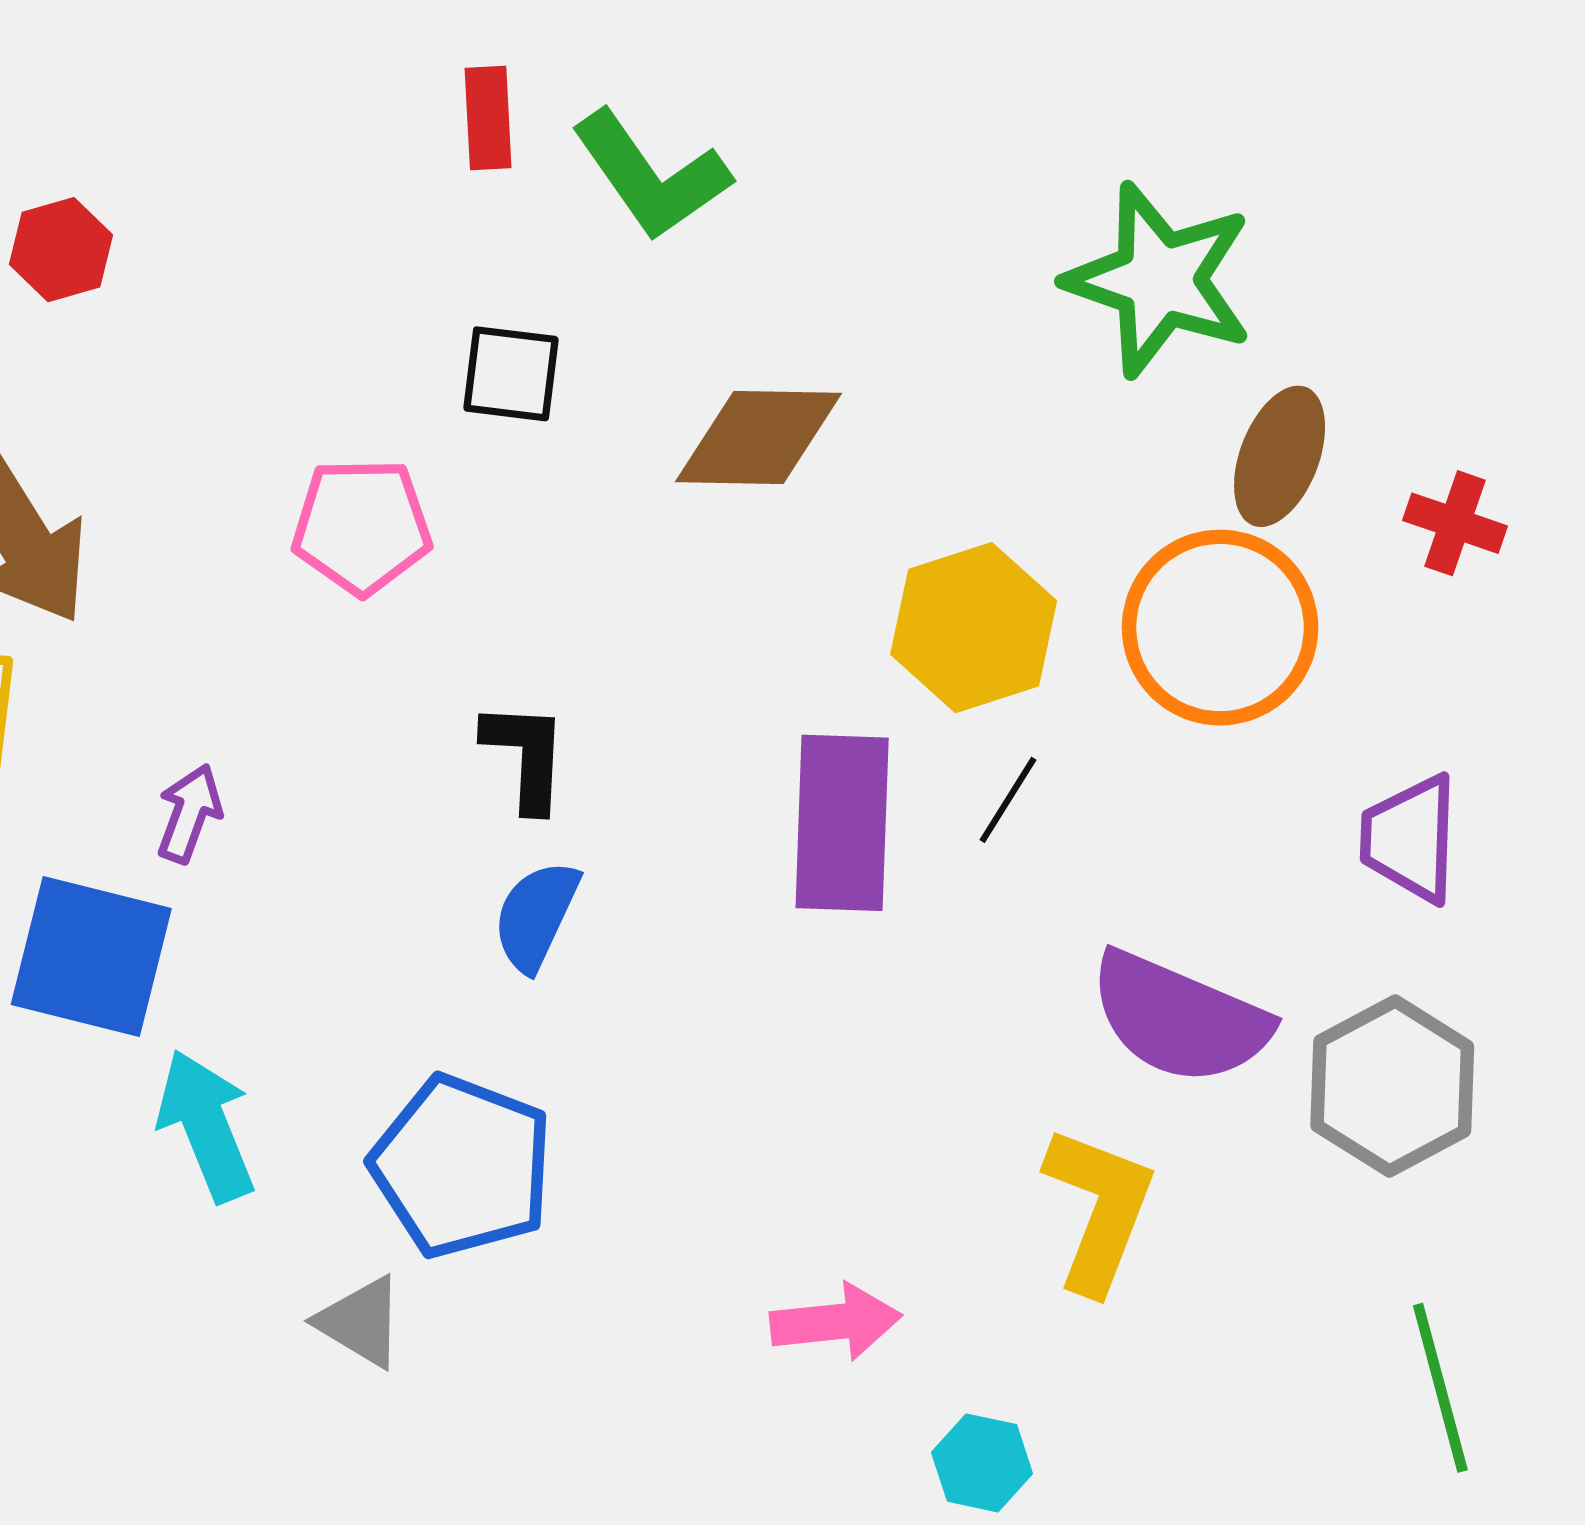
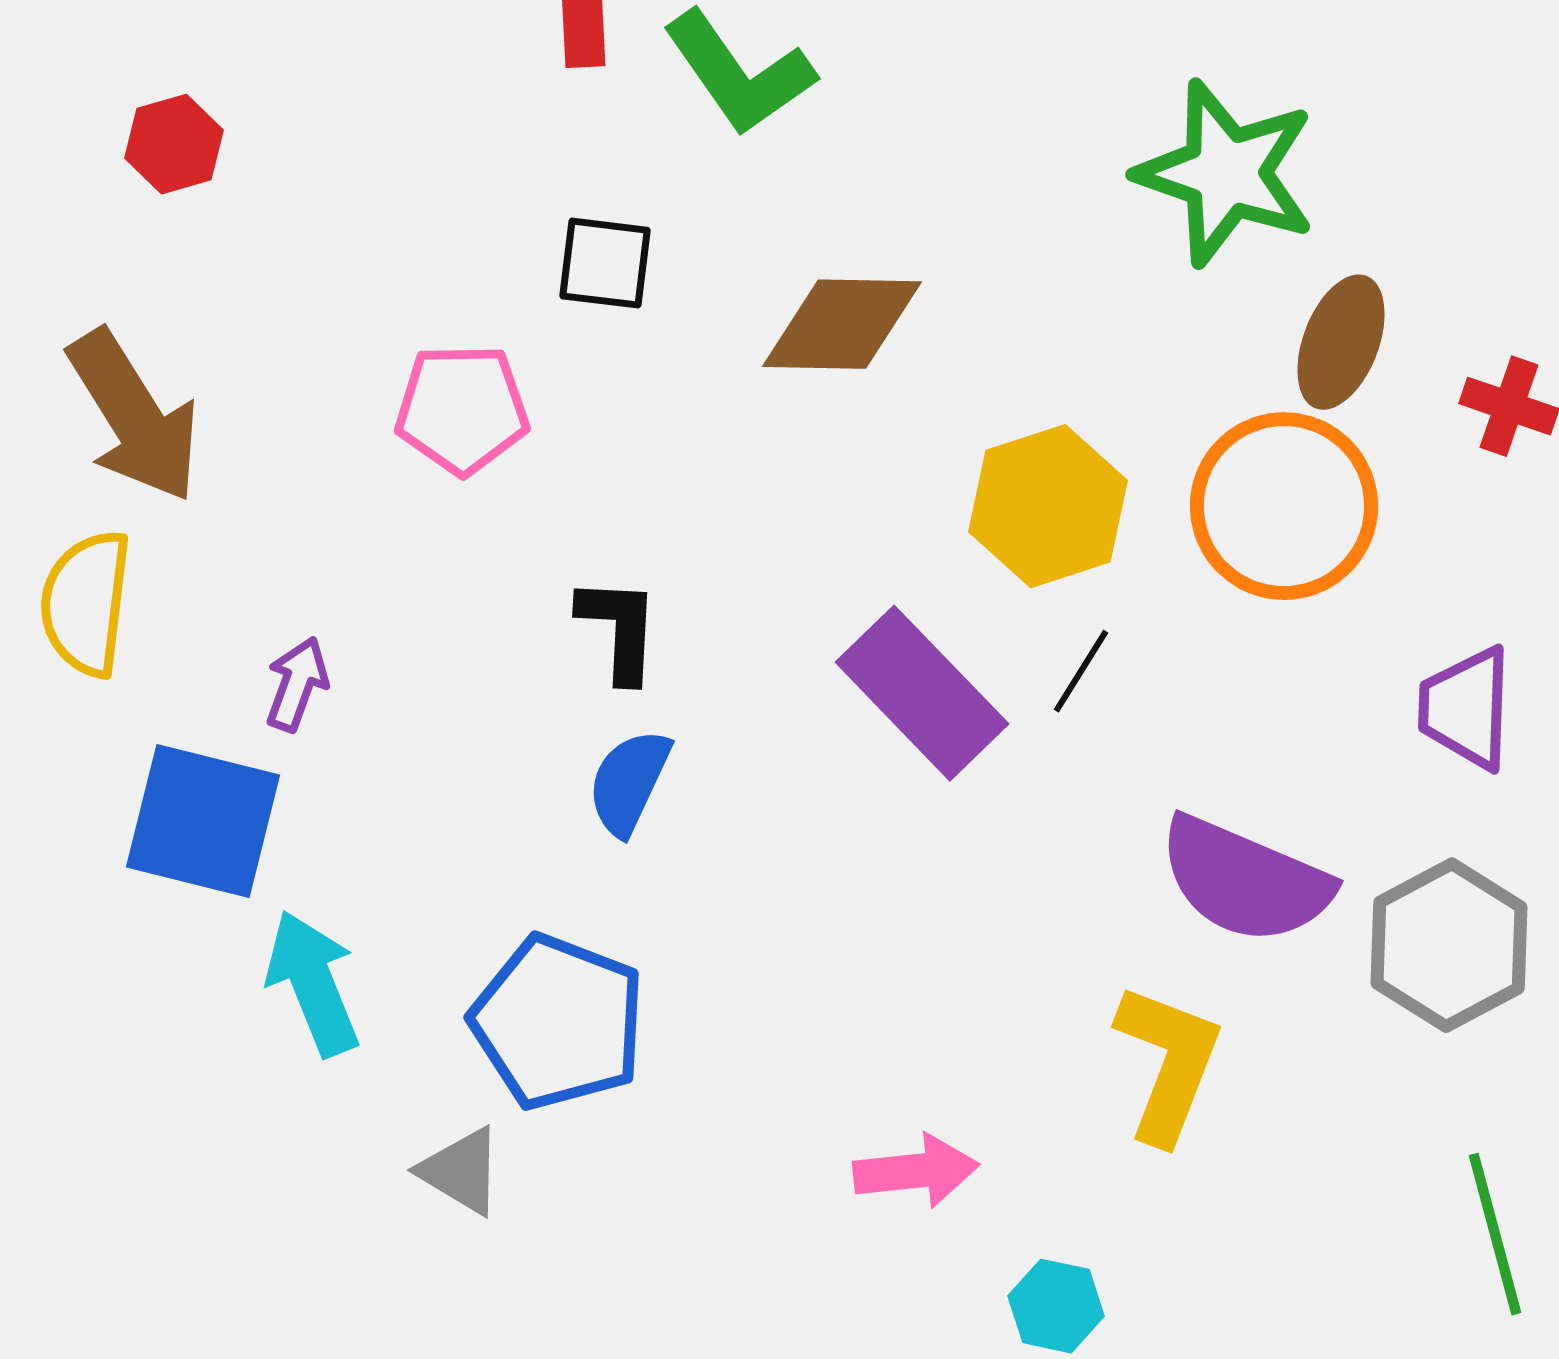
purple rectangle: (842, 823) -> (922, 693), turned -46

